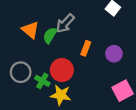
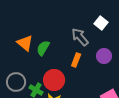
gray arrow: (65, 23) -> (80, 37), moved, turned 96
purple circle: (114, 54) -> (104, 56), moved

